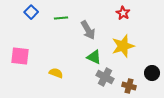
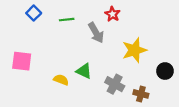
red star: (123, 13) -> (112, 14), moved
green triangle: (94, 57) -> (84, 71), moved
black circle: (152, 73) -> (165, 71), moved

